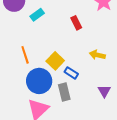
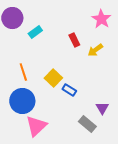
yellow arrow: (97, 55) -> (95, 50), moved, turned -49
blue circle: (39, 81) -> (22, 101), moved
gray rectangle: (64, 92) -> (87, 124), moved, turned -36

